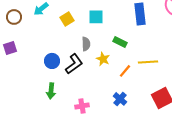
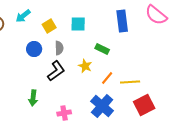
gray semicircle: (86, 44) -> (59, 48), moved
blue circle: (52, 61) -> (34, 49), moved
yellow line: (148, 62) -> (130, 82), moved
blue cross: (120, 99) -> (102, 106), size x1.6

